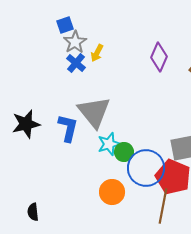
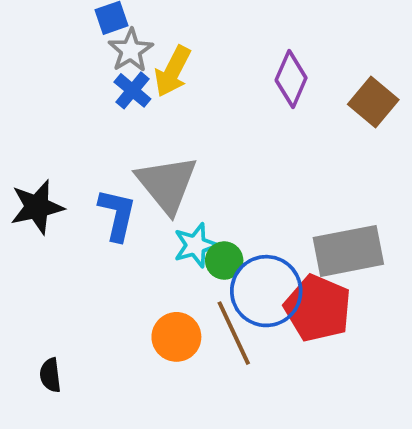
yellow arrow: (97, 53) -> (173, 71), size x1.5
orange circle: (112, 192) -> (176, 337), moved
brown line: (163, 206) -> (234, 333), moved, turned -36

